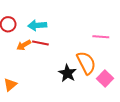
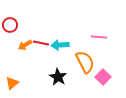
cyan arrow: (37, 25) -> (60, 45), moved
black star: (67, 73) -> (58, 77), moved

